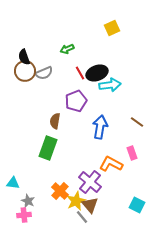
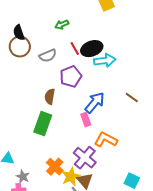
gray semicircle: (44, 73) -> (48, 56), moved
blue arrow: (100, 127) -> (95, 103), turned 30
pink rectangle: (132, 153) -> (86, 120), moved

